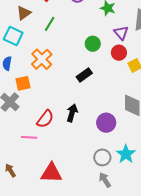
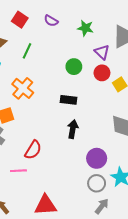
black rectangle: (84, 75) -> (69, 100), turned 49
black arrow: (72, 113) -> (73, 129), moved
purple circle: (106, 123) -> (97, 158), moved
gray arrow: (105, 180) -> (102, 206), turned 77

